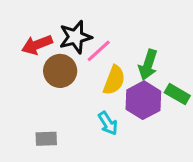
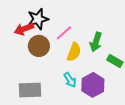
black star: (76, 37) -> (38, 19), moved
purple hexagon: (143, 100) -> (93, 85), moved
gray rectangle: (46, 139) -> (30, 90), size x1.6

